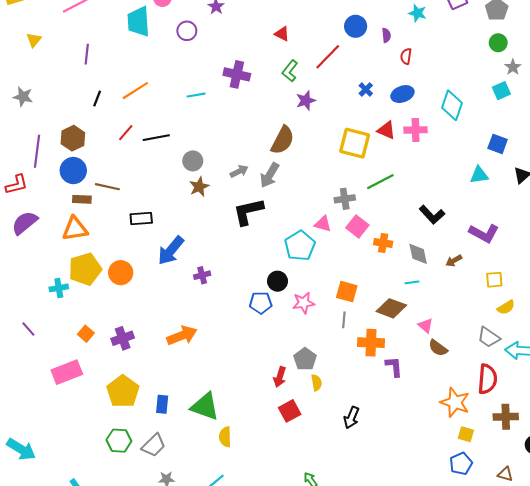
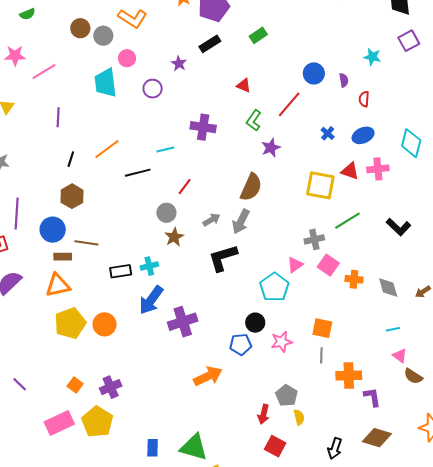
red line: (126, 133) -> (185, 187), moved
brown hexagon: (73, 138) -> (72, 196), moved
black line: (156, 138) -> (138, 173), moved
black L-shape: (432, 215) -> (398, 227), moved
pink triangle: (323, 224) -> (295, 265), turned -48
purple cross: (202, 275) -> (183, 322), size x1.8
cyan line: (412, 282) -> (393, 329), moved
cyan cross: (59, 288) -> (149, 266), moved
brown diamond: (391, 308) -> (377, 438), moved
orange arrow: (182, 336) -> (208, 376), moved
yellow pentagon: (123, 391) -> (97, 422), moved
red square: (290, 411) -> (275, 446), turned -30

